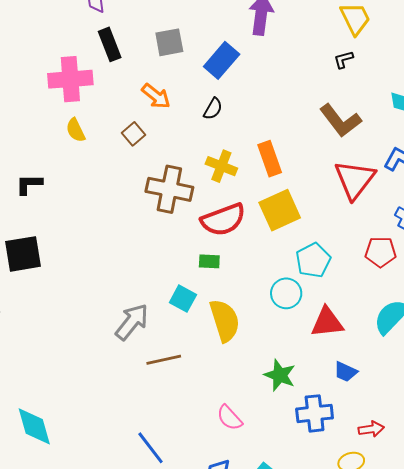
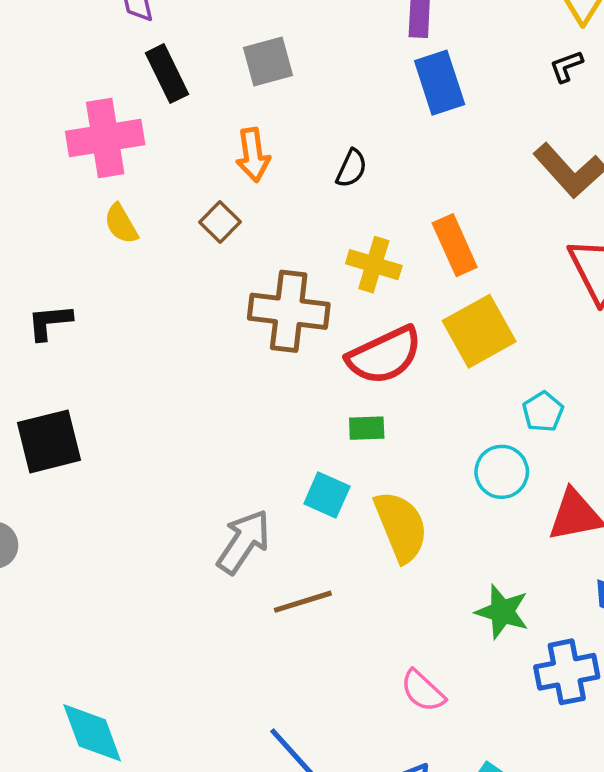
blue rectangle: (222, 60) -> (440, 83), moved, turned -54
orange arrow: (156, 96) -> (253, 155), turned 48
cyan pentagon: (313, 260) -> (543, 412), size x0.7

